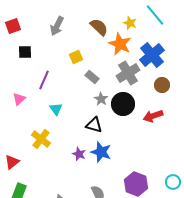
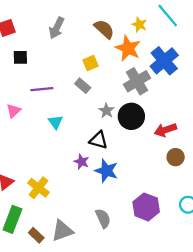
yellow square: (76, 57) -> (91, 63), moved
gray rectangle: (92, 77) -> (83, 86), moved
purple line: (44, 80) -> (42, 89), turned 60
brown circle: (162, 85) -> (176, 157), moved
yellow cross: (41, 139) -> (38, 188), moved
purple star: (79, 154) -> (82, 162), moved

